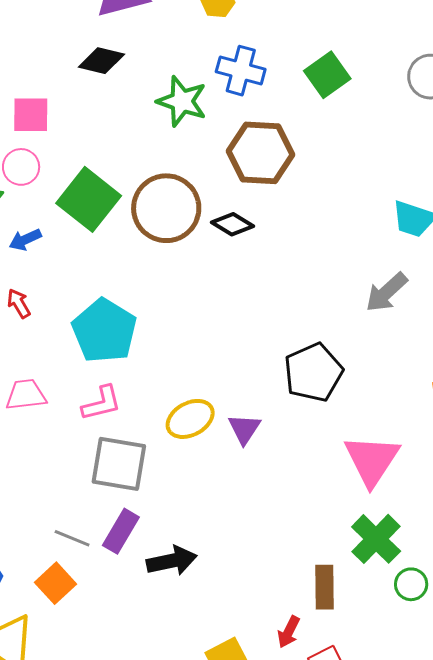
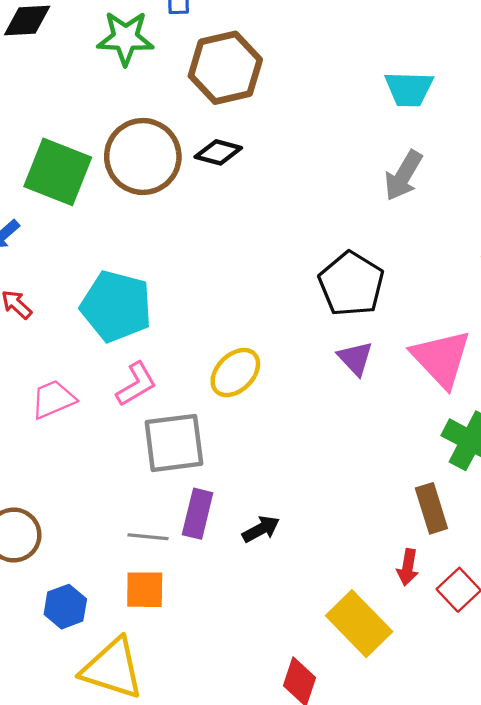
purple triangle: (244, 429) -> (355, 358), moved
black arrow: (172, 561) -> (261, 529), size x0.7
orange square: (55, 583) -> (145, 590), turned -30

